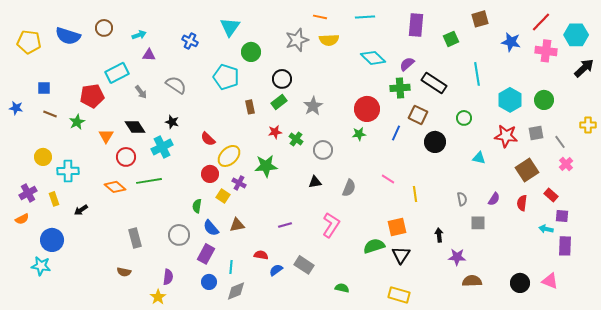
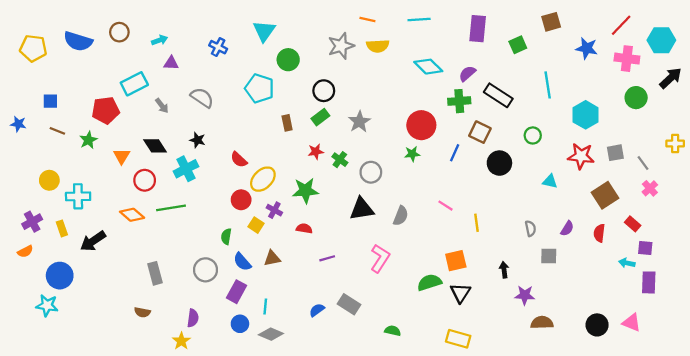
green circle: (544, 100) -> (636, 98), moved
black triangle: (315, 182) -> (362, 209), size x1.6
black arrow: (81, 210) -> (93, 241), size x1.6
red semicircle: (261, 255) -> (304, 228), moved
gray diamond: (236, 291) -> (271, 334), turned 45

